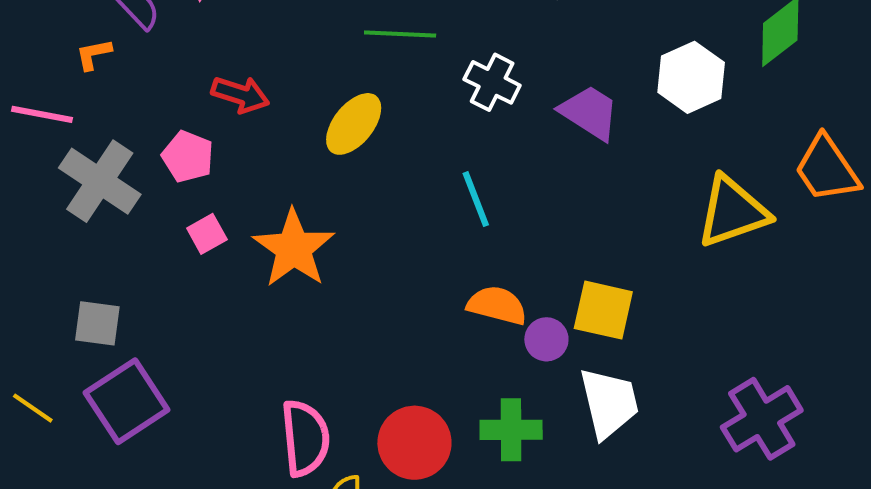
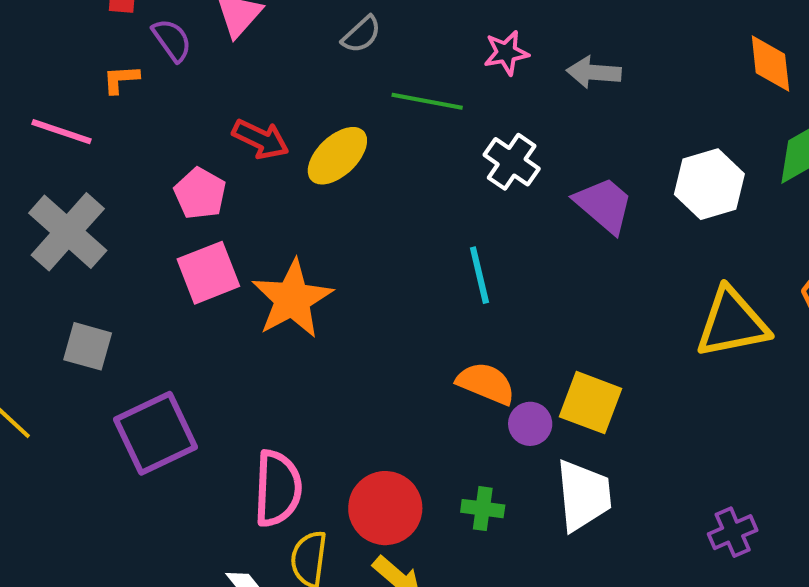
yellow ellipse: (354, 124) -> (337, 156), moved
gray cross: (100, 181) -> (68, 232), moved
pink square: (207, 234) -> (208, 273), size x1.6
purple square: (127, 401) -> (155, 433), moved
purple cross: (762, 419) -> (733, 532), size x0.6
green cross: (511, 430) -> (483, 509), size x0.7

